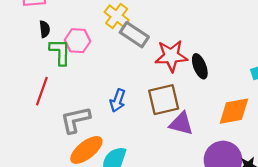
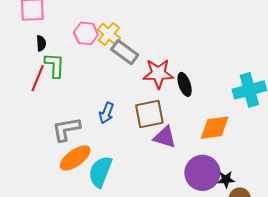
pink hexagon: (77, 41) -> (86, 33), moved
red line: (42, 91) -> (38, 78), moved

